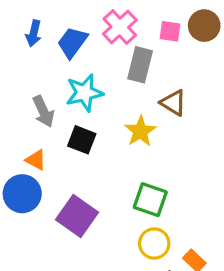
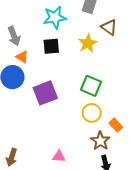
gray arrow: (43, 111) -> (14, 36), moved
black square: (82, 140) -> (51, 46), turned -30
purple square: (77, 216) -> (45, 93), turned 30

